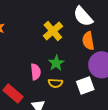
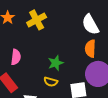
yellow cross: (53, 31) -> (37, 20), moved
pink semicircle: (36, 72) -> (16, 57), moved

